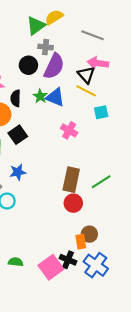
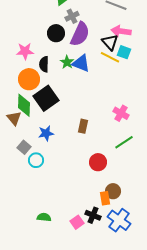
gray cross: (46, 47) -> (72, 16), turned -32
cyan square: (101, 112) -> (124, 52), moved, turned 32
pink cross: (69, 130) -> (121, 113), moved
black square: (18, 135) -> (46, 98), size x1.4
brown rectangle: (71, 180) -> (83, 126), moved, size x0.6
pink square: (51, 267) -> (77, 222), size x0.6

